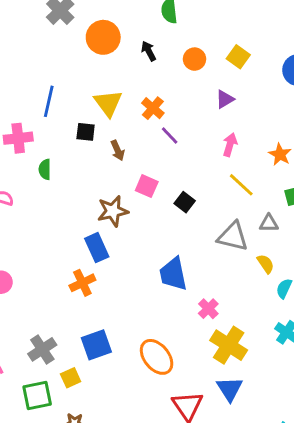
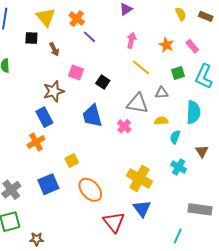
yellow semicircle: (266, 264) -> (161, 121), turned -56
blue trapezoid: (173, 274) -> (92, 116), moved
pink cross: (208, 309) -> (124, 126), moved
yellow square: (71, 378) -> (72, 161), moved

